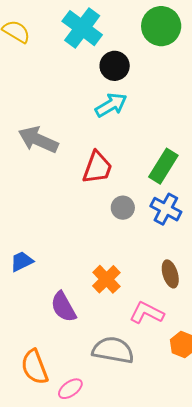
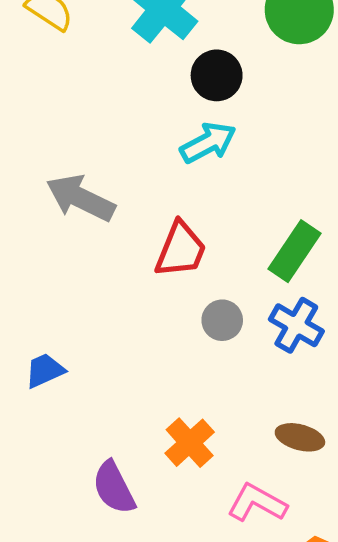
blue trapezoid: (22, 261) -> (45, 371), moved
brown ellipse: (170, 274) -> (300, 437), turned -60

